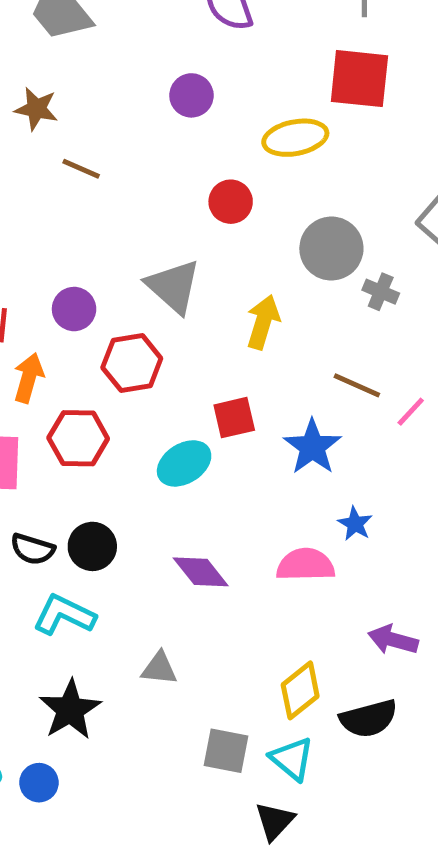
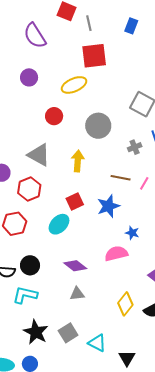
gray cross: (381, 292) -> (135, 147), moved, turned -32
blue star: (312, 447) -> (108, 206), turned 30
gray triangle: (159, 668) -> (77, 294), moved
gray square: (226, 751) -> (68, 333), moved, turned -30
cyan triangle: (292, 759) -> (97, 343), moved

